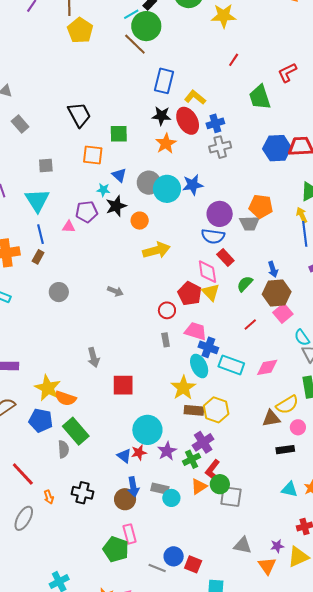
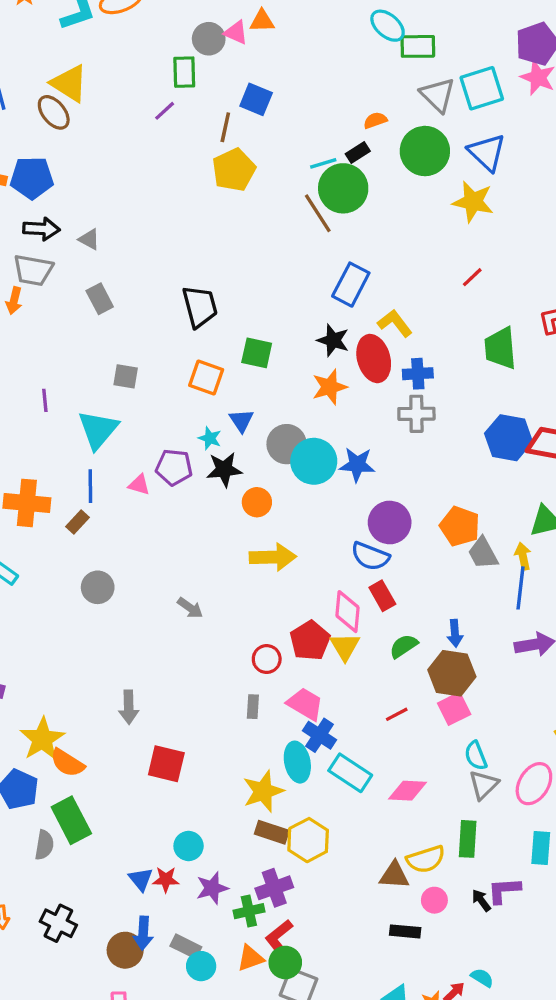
gray trapezoid: (249, 223) -> (483, 553), moved, turned 50
cyan circle: (147, 430) -> (189, 846), size x0.6

